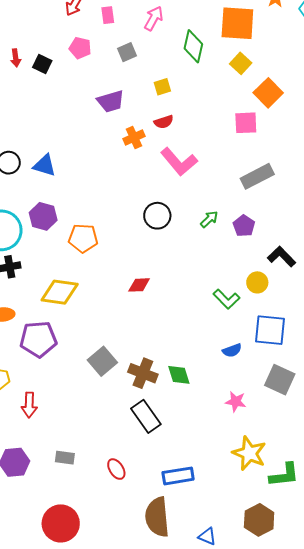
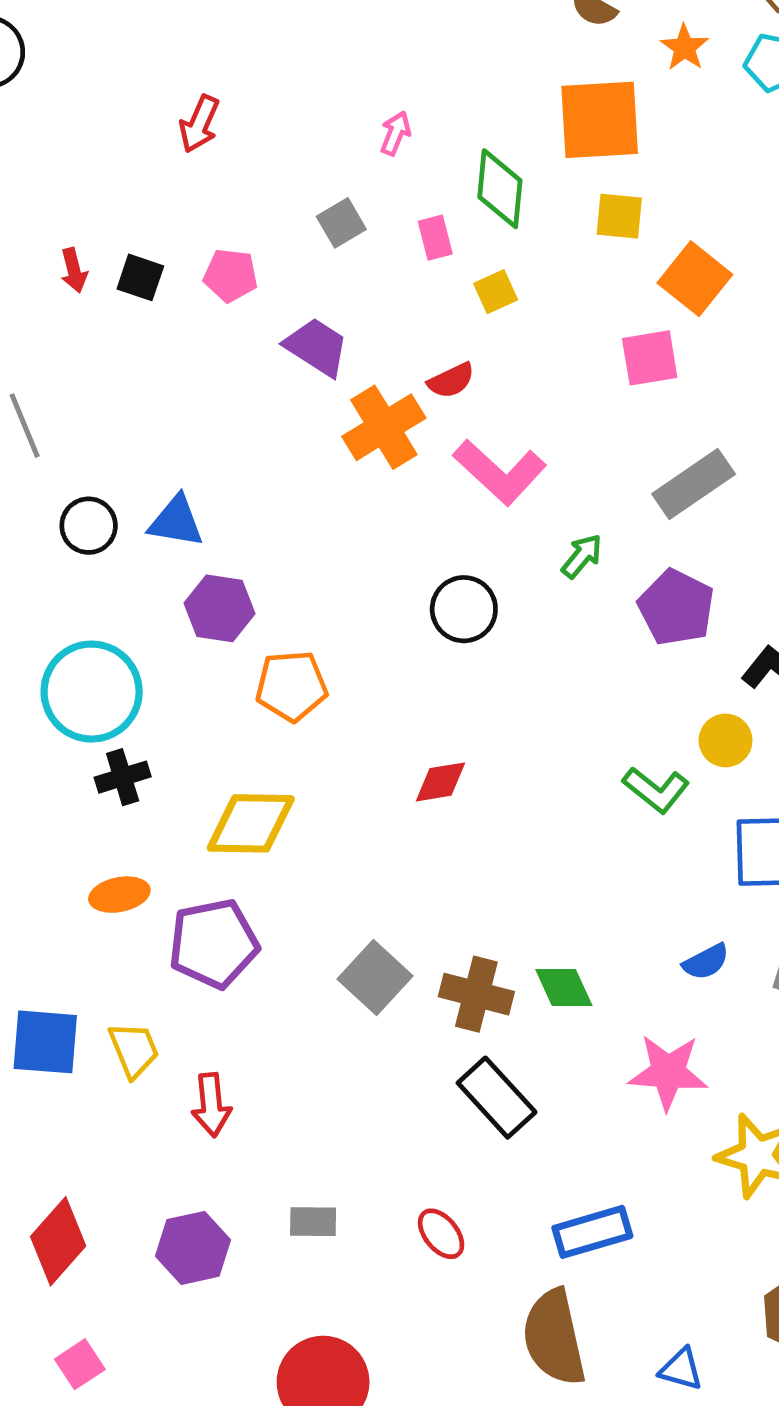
pink rectangle: (108, 15) -> (435, 238), moved
pink arrow: (154, 18) -> (395, 133), size x0.7
pink pentagon: (80, 48) -> (231, 275), moved
yellow square: (241, 63) -> (619, 216), turned -30
yellow square: (162, 87) -> (496, 292), moved
purple trapezoid: (111, 101) -> (317, 347), turned -124
orange cross: (134, 138) -> (384, 427), size x1.5
purple hexagon: (43, 216) -> (220, 608), moved
green arrow: (209, 219) -> (582, 556), moved
purple pentagon: (244, 226) -> (676, 607), size x1.4
blue semicircle: (232, 350) -> (706, 962), moved
pink star: (236, 402) -> (668, 1072), moved, size x1.5

